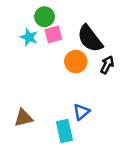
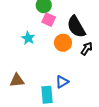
pink square: (53, 34) -> (49, 20), turned 32
cyan star: (29, 37) -> (28, 38), moved

